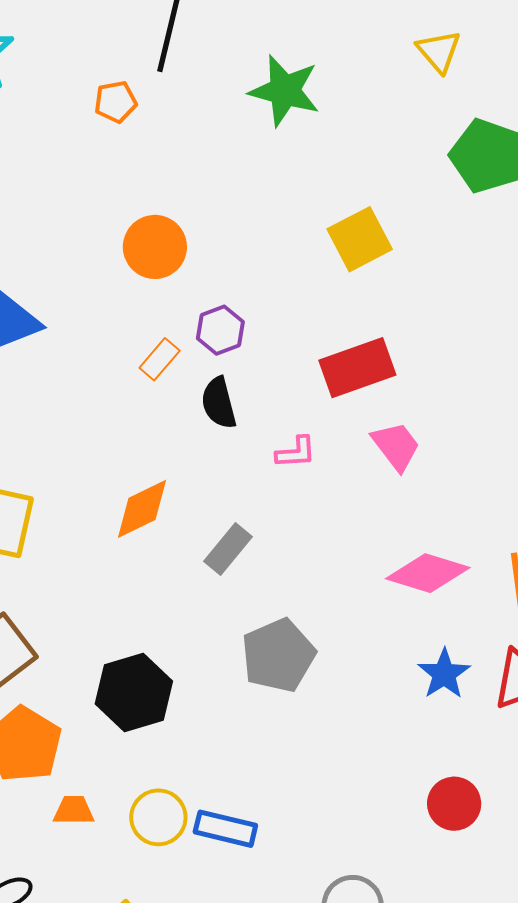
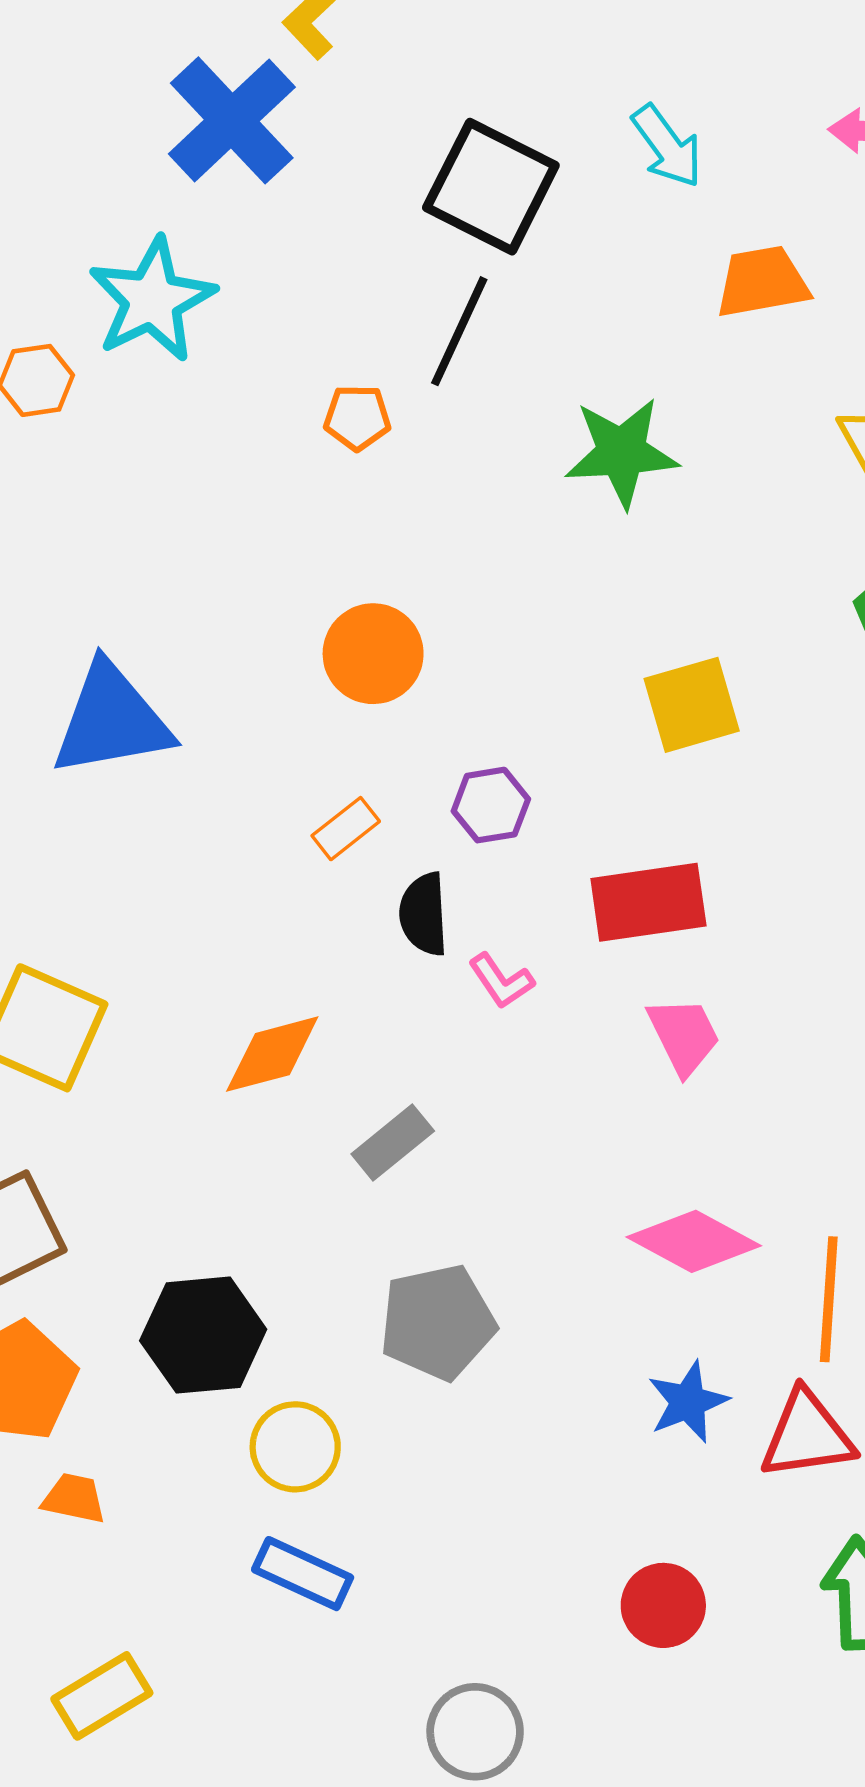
green star: (285, 91) -> (622, 452), turned -30
purple hexagon: (220, 330) -> (491, 805), moved
pink L-shape: (296, 452) -> (501, 981), moved, turned 48
yellow circle: (158, 817) -> (295, 1447), moved

